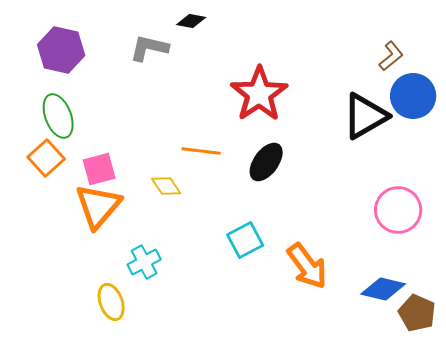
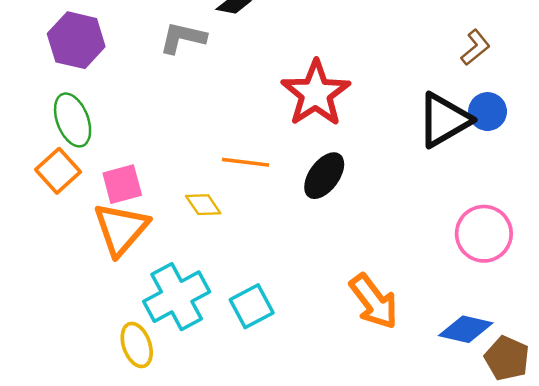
blue circle: (413, 96) -> (488, 112), moved, size x0.7
cyan square: (245, 240) -> (252, 306), moved
cyan cross: (144, 262) -> (177, 297), size x1.6

